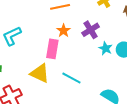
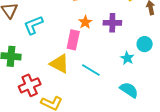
purple cross: (91, 30) -> (112, 23), turned 30
cyan star: (106, 48) -> (127, 58), moved

